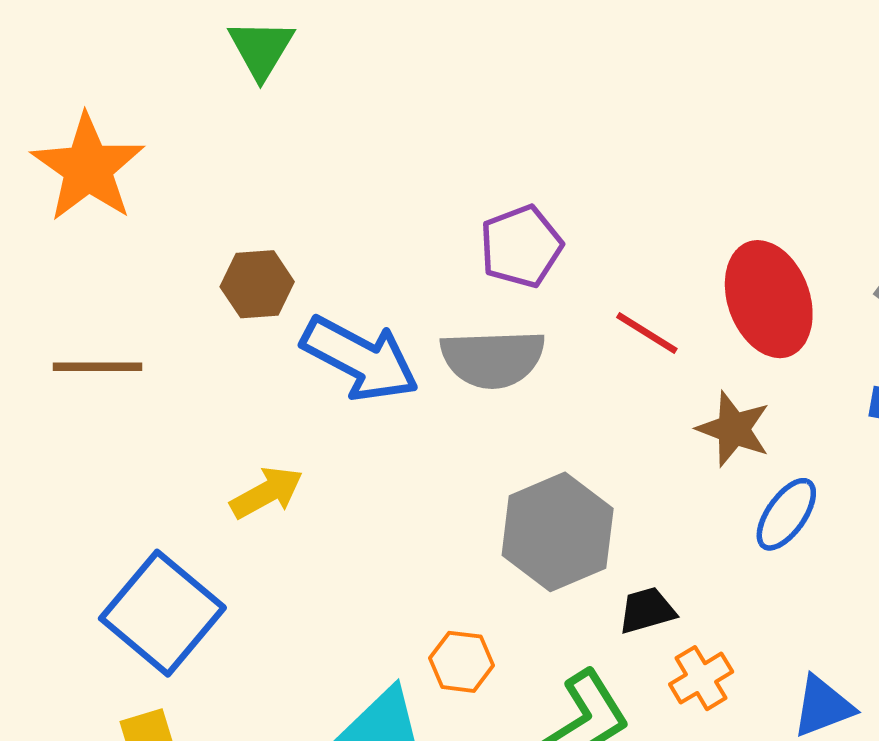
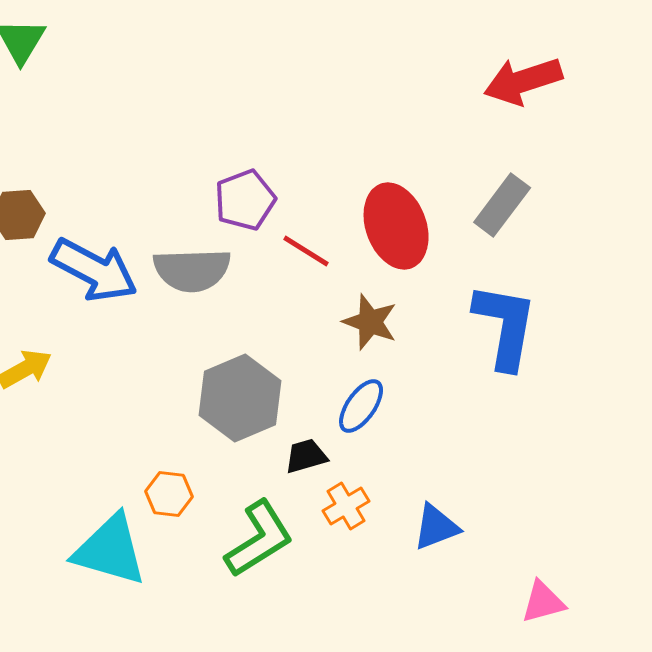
purple pentagon: (521, 246) -> (245, 200), moved
blue ellipse: (786, 514) -> (361, 406), moved

